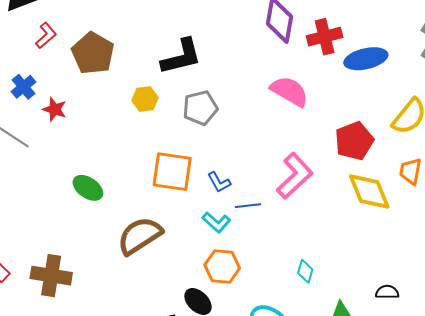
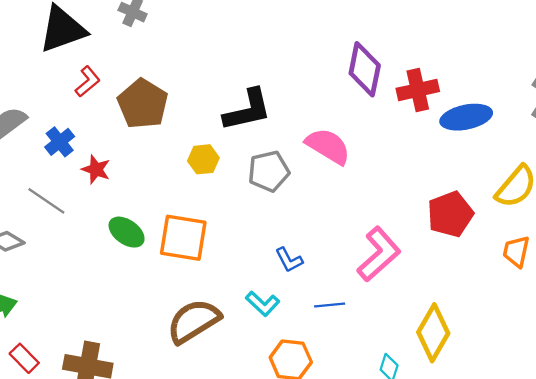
pink semicircle: (290, 91) -> (328, 146), moved
orange square: (172, 172) -> (183, 238), moved
green ellipse: (88, 188) -> (127, 232), moved
yellow diamond: (369, 192) -> (433, 333), moved, turned 51
blue line: (248, 206) -> (330, 305), moved
cyan L-shape: (216, 222) -> (263, 304), moved

